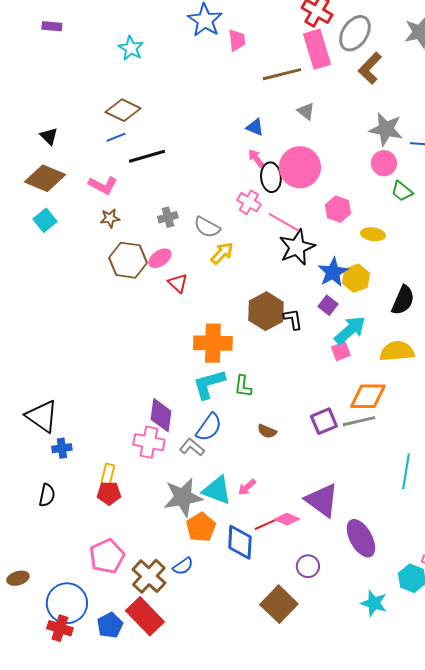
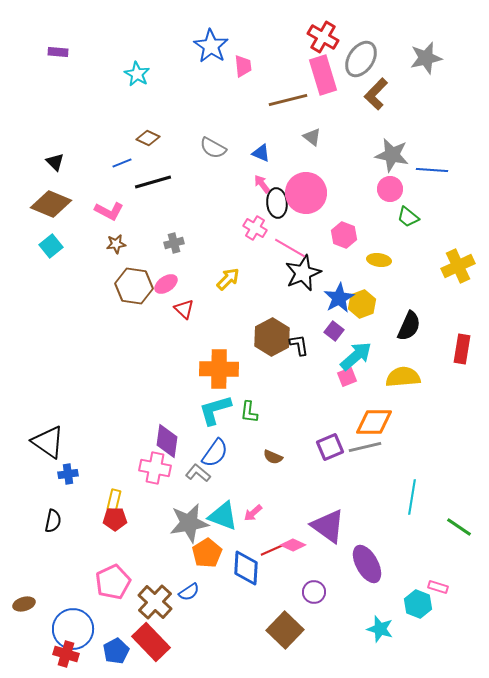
brown diamond: (123, 110) -> (148, 138), moved, size x0.7
gray semicircle: (207, 227) -> (213, 148), moved

